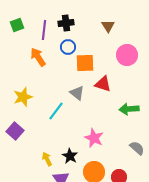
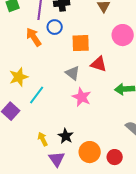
blue circle: (68, 47) -> (55, 27), moved
cyan line: (56, 111) -> (37, 95), moved
pink star: (94, 138) -> (82, 97), moved

